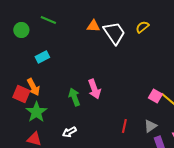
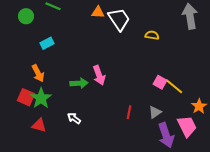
yellow semicircle: (142, 27) -> (152, 35), moved, turned 48
red square: (21, 94) -> (26, 97), moved
green arrow: (74, 97) -> (79, 83), turned 108
white arrow: (69, 132) -> (74, 118), turned 64

